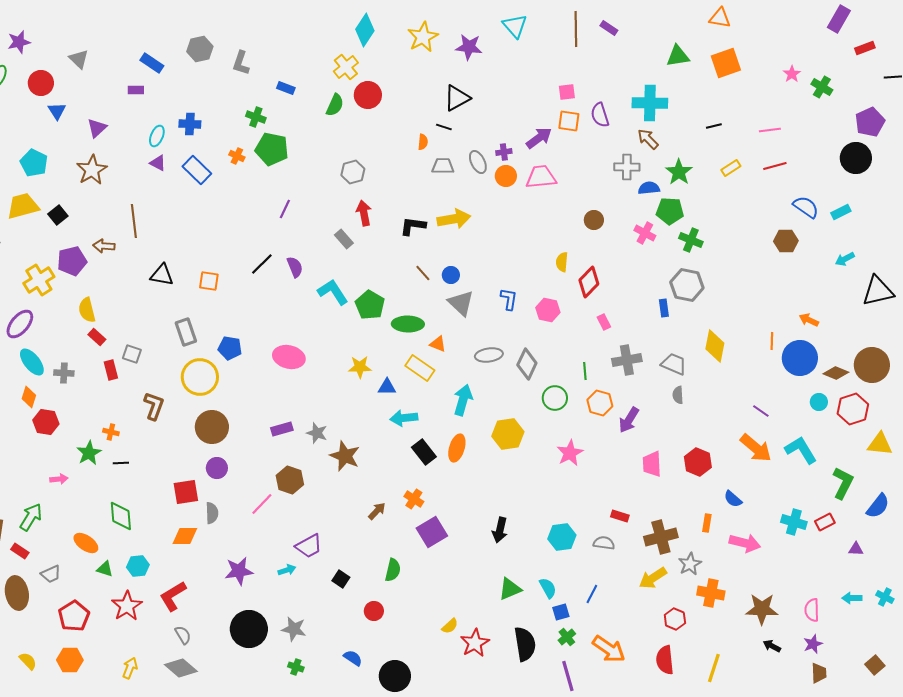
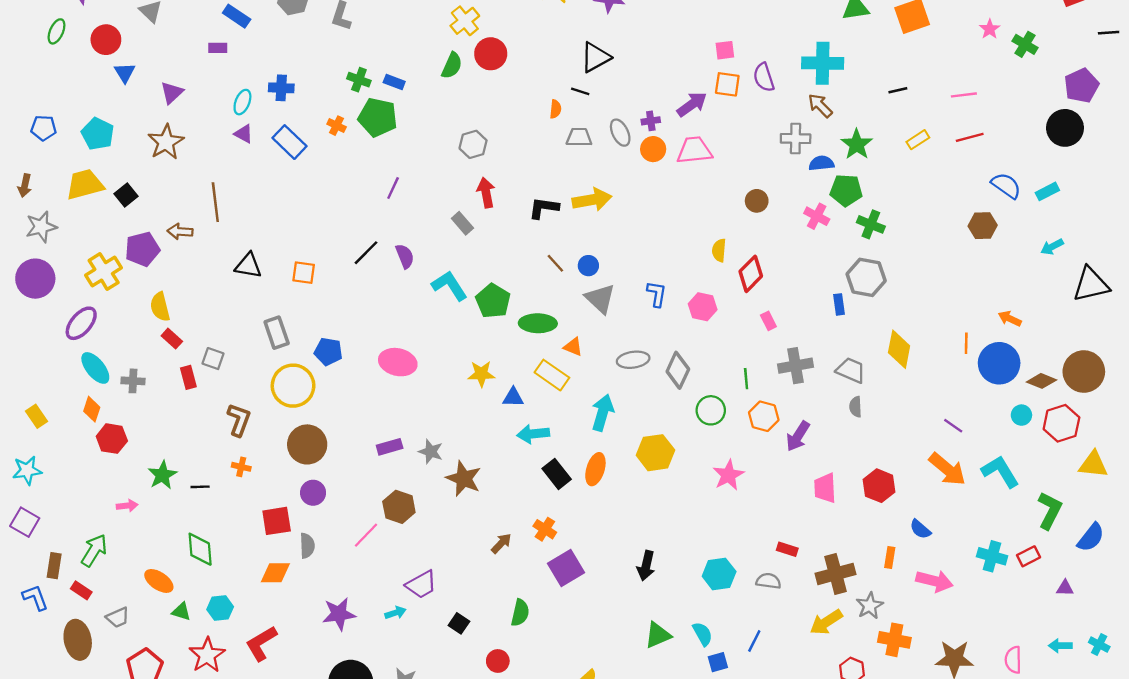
blue rectangle: (286, 88) -> (394, 82), moved
orange cross: (111, 432) -> (241, 467), moved

